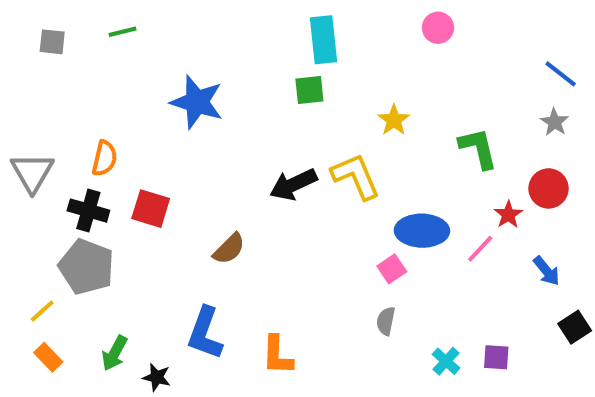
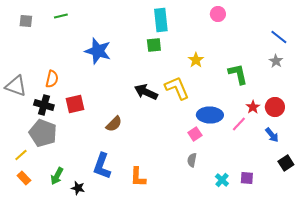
gray triangle: (32, 172) -> (16, 86), turned -40
black arrow: (293, 184) -> (146, 92), turned 50
red circle: (549, 188) -> (275, 107), moved
red square: (151, 209) -> (75, 104), turned -30

